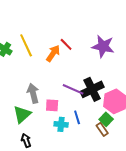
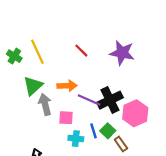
orange arrow: (53, 53) -> (67, 86), moved, turned 54
green triangle: (22, 114) -> (33, 86), moved
green square: (106, 119) -> (108, 131), moved

